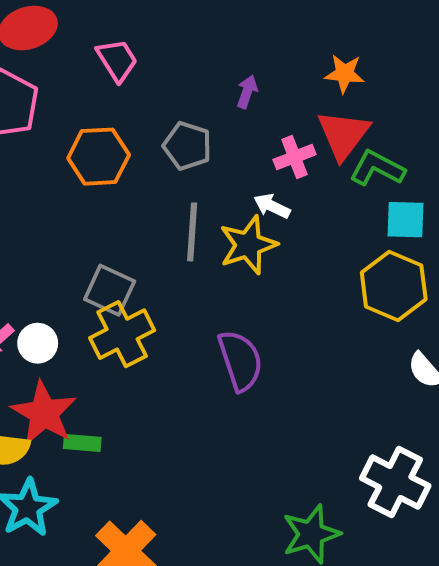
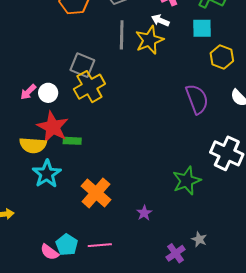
cyan square: (405, 220) -> (202, 28), moved
yellow hexagon: (394, 286) -> (222, 57), size x0.7
purple semicircle: (240, 361) -> (197, 99), moved

